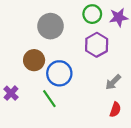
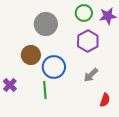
gray arrow: (113, 82) -> (91, 75), moved
green line: (49, 99) -> (45, 90), turned 30

